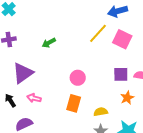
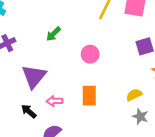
pink circle: (78, 78) -> (90, 54), moved
orange rectangle: (74, 103) -> (89, 96), moved

